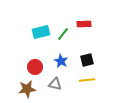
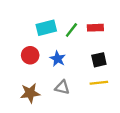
red rectangle: (84, 24) -> (95, 28), moved
blue star: (61, 61) -> (58, 59), moved
red circle: (35, 67) -> (30, 55), moved

